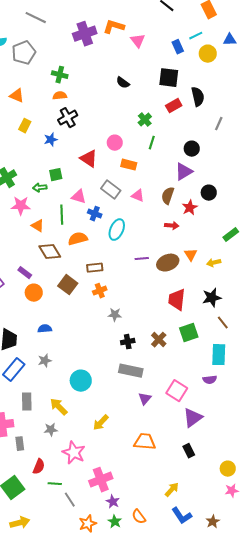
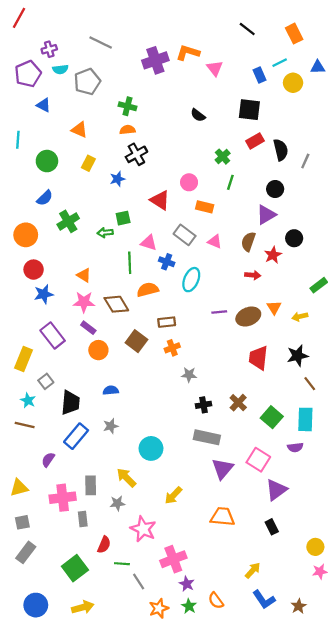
black semicircle: (198, 97) -> (281, 150), moved
pink star: (21, 206) -> (84, 302), moved
orange triangle: (38, 226) -> (84, 275), moved
green square: (189, 333) -> (272, 417), moved, turned -30
purple triangle: (145, 399) -> (223, 469), size x1.5
gray rectangle: (27, 402) -> (91, 485), moved

